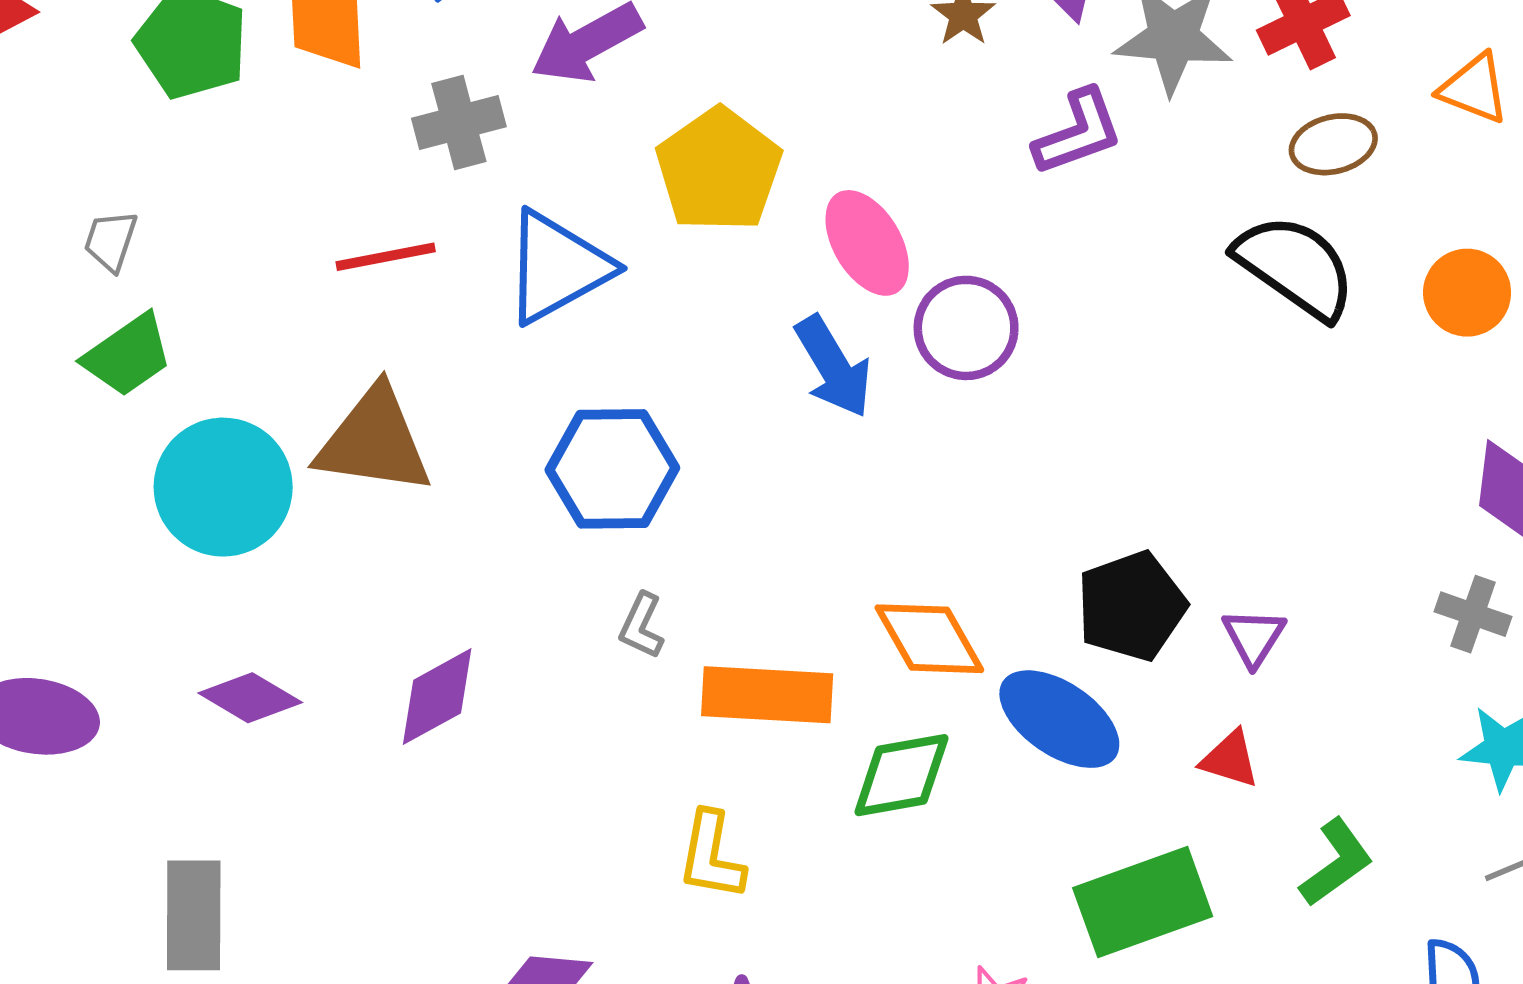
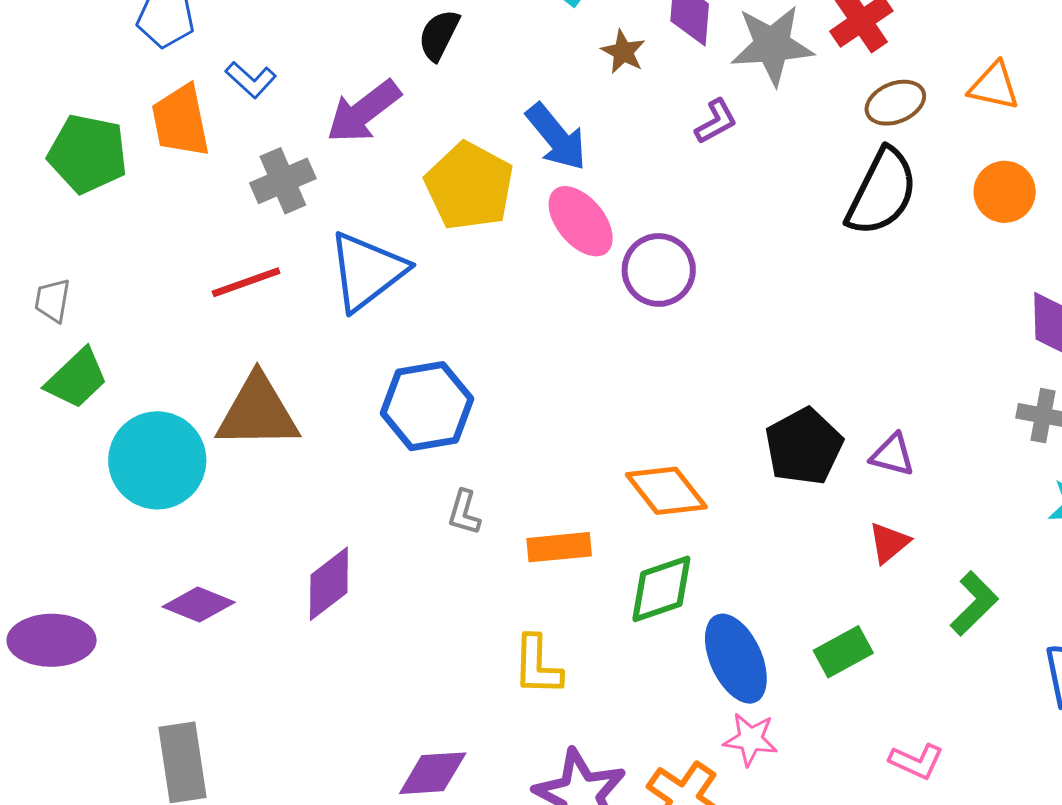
orange triangle: (1474, 89) -> (994, 86), moved
purple L-shape: (1078, 132) -> (716, 121), size x0.7
black semicircle: (1295, 267) -> (882, 192), turned 90
blue arrow: (833, 367) -> (556, 137), moved
purple triangle: (1254, 637) -> (892, 455), turned -39
orange rectangle: (767, 695) -> (559, 547), size x0.7
blue ellipse: (1059, 719) -> (736, 659), moved, turned 40
red triangle: (1230, 759) -> (889, 543), turned -48
green rectangle: (1143, 902) -> (843, 652), size x0.6

